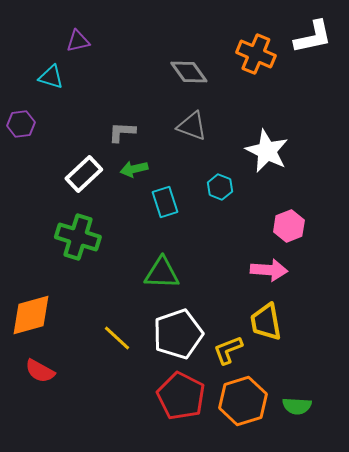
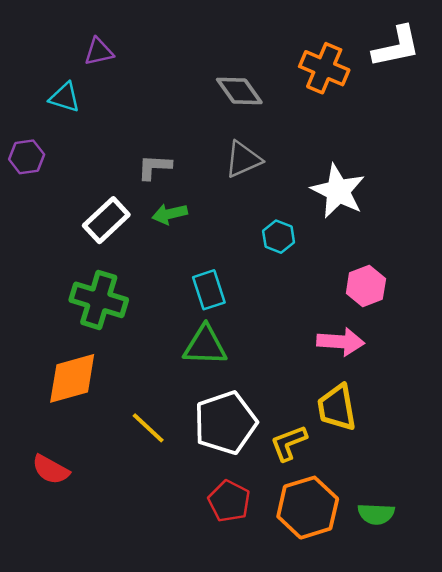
gray triangle: (192, 126) -> (243, 159), turned -44
cyan rectangle: (165, 202) -> (209, 290), moved
orange diamond: (31, 315) -> (72, 378), moved
red pentagon: (181, 396) -> (229, 501), size x0.7

